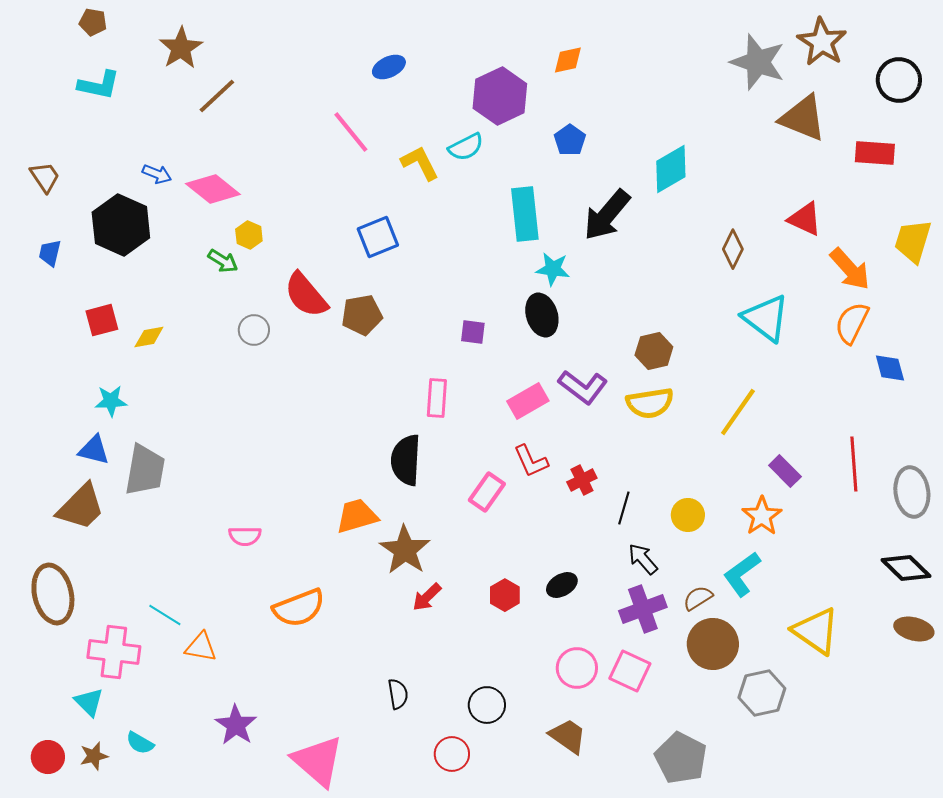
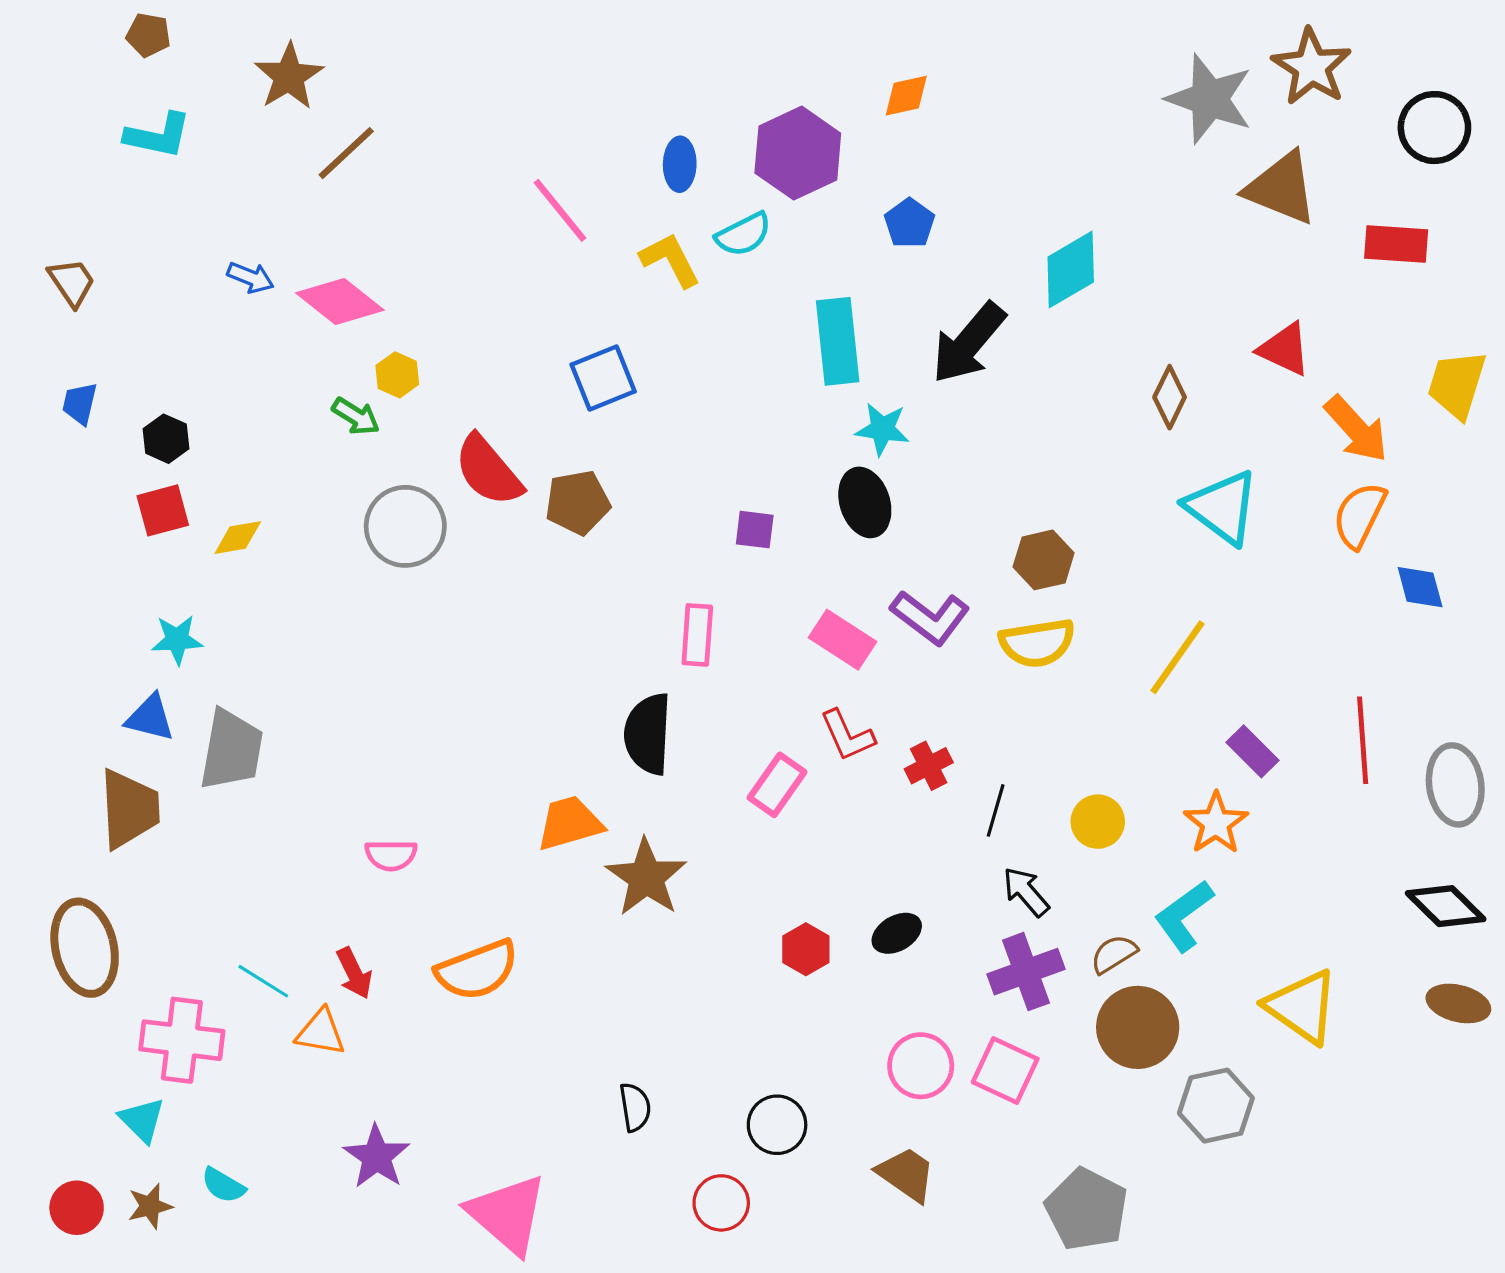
blue ellipse: (389, 67) -> (680, 164), moved, turned -64
black hexagon: (121, 225) -> (166, 439), moved, size x0.5
gray circle: (254, 330) -> (405, 526), size x1.6
pink rectangle: (528, 401) -> (842, 640), turned 63
brown trapezoid: (81, 507) -> (129, 809), turned -48
red arrow: (427, 597) -> (354, 973), moved, turned -72

